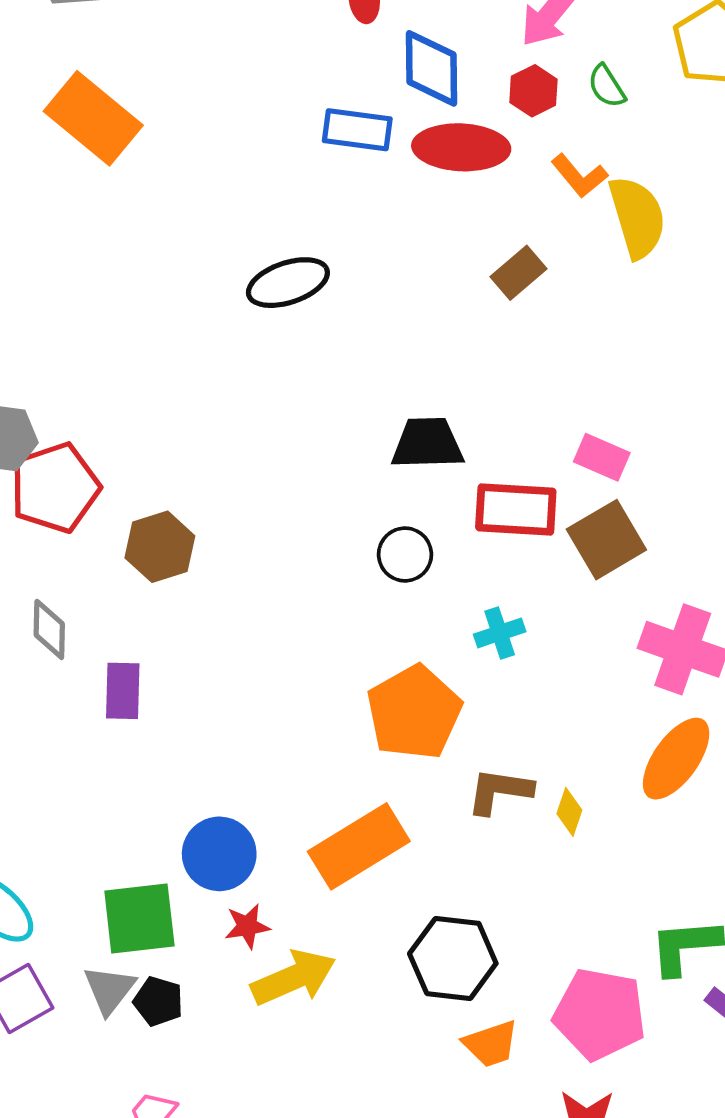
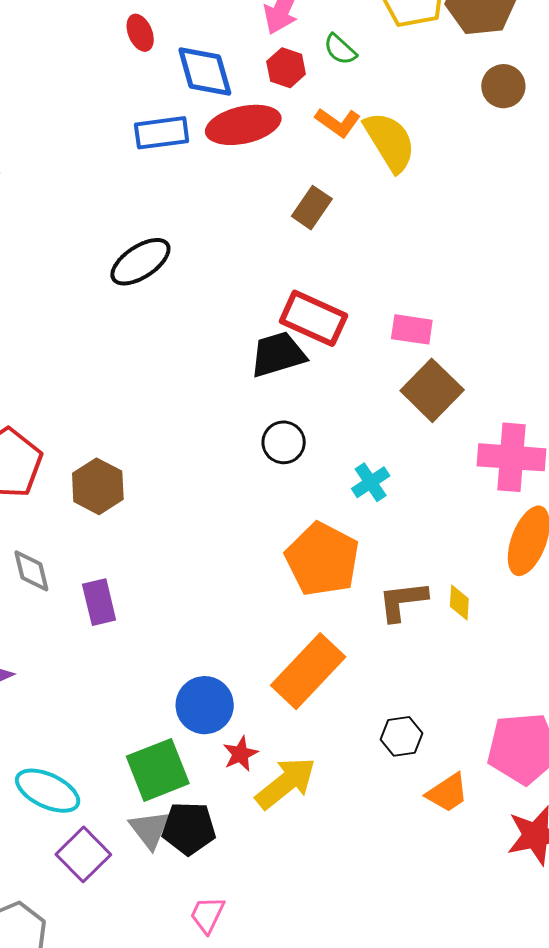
red rectangle: (516, 509) -> (313, 318), moved, turned 36
black hexagon: (453, 958) -> (402, 736), size x0.6
black pentagon: (158, 1001) -> (189, 828), size x1.4

